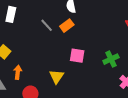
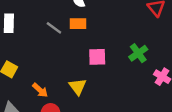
orange rectangle: (67, 26) -> (78, 24), turned 48
orange arrow: (18, 72) -> (40, 90), moved, turned 136

